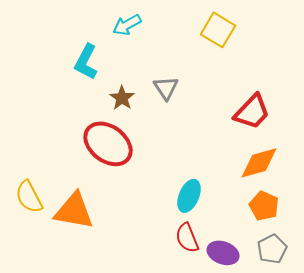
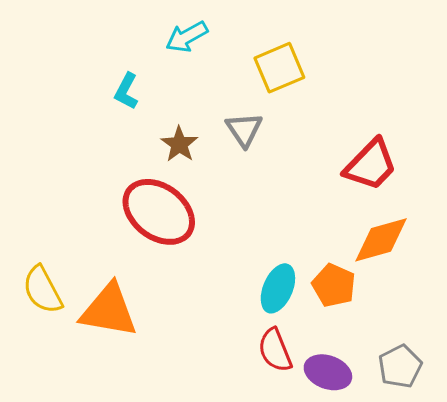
yellow square: (218, 30) -> (279, 68), moved, turned 36
cyan L-shape: (86, 62) -> (126, 91), size x0.7
orange pentagon: (264, 206) -> (334, 285), moved

